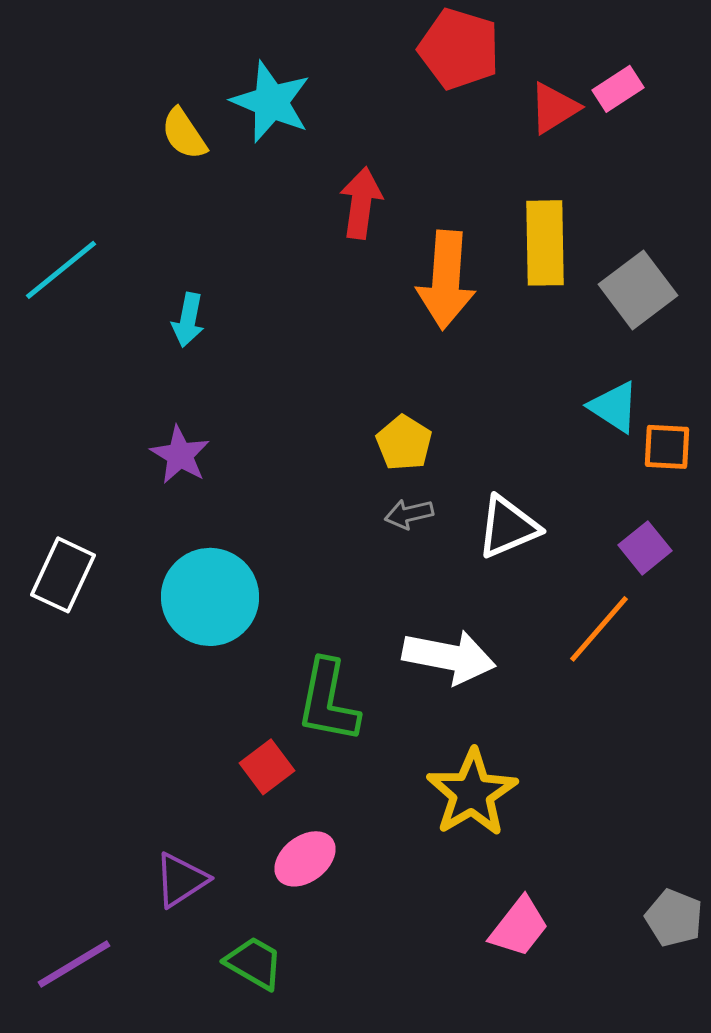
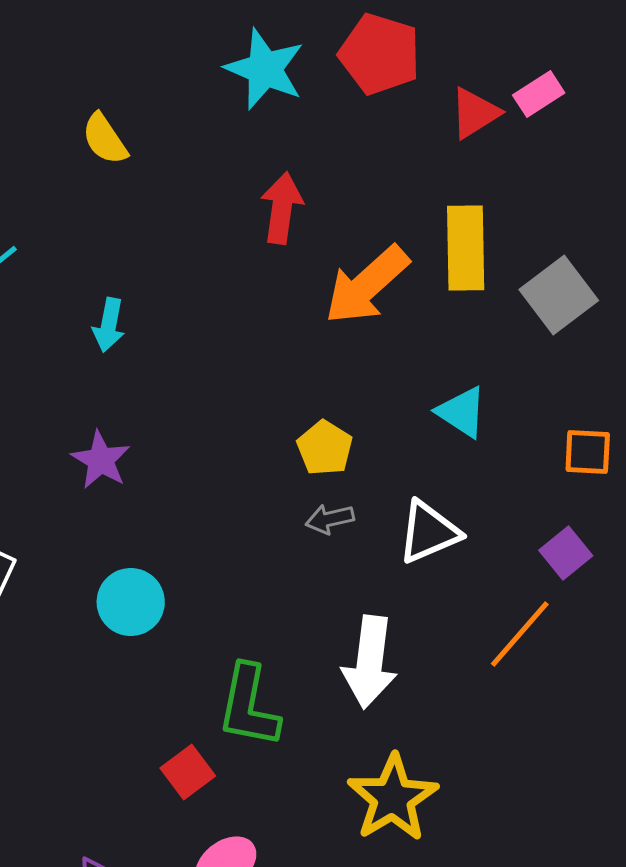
cyan star: (271, 102) -> (265, 69), moved
orange arrow: (446, 280) -> (367, 285), turned 44
cyan triangle: (614, 407) -> (462, 412), moved
cyan circle: (210, 597) -> (131, 602), size x0.7
white arrow: (449, 657) -> (370, 662), turned 86

